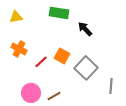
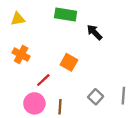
red line: (41, 62) -> (43, 80), moved
gray square: (86, 68) -> (96, 97), moved, size x0.6
brown line: (54, 96) -> (60, 107), turned -56

